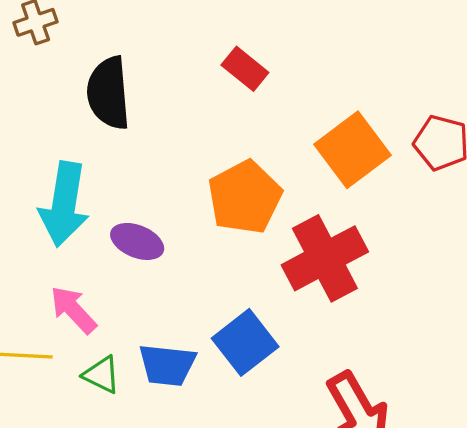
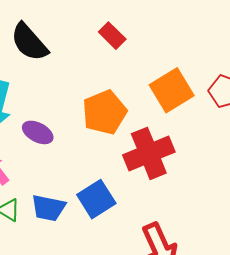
black semicircle: (108, 93) -> (29, 42), turned -42

